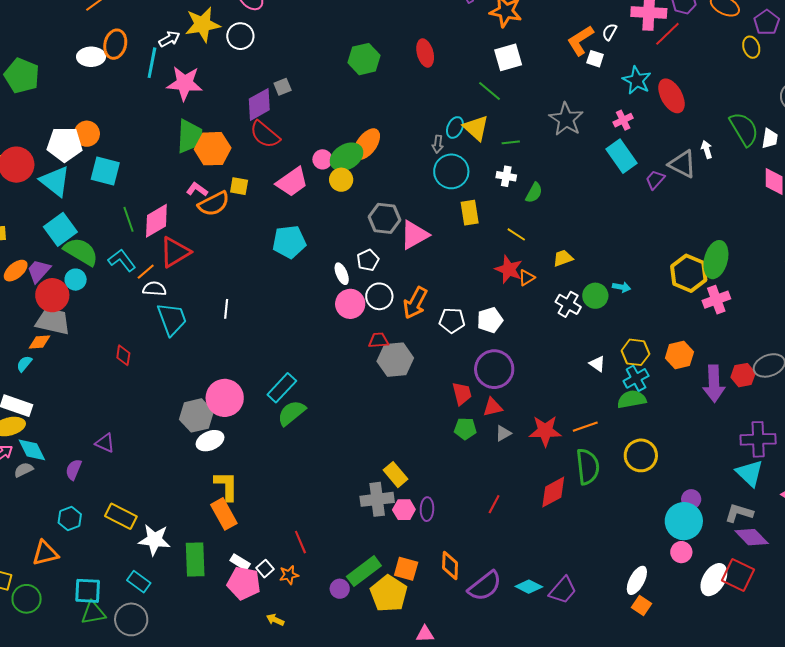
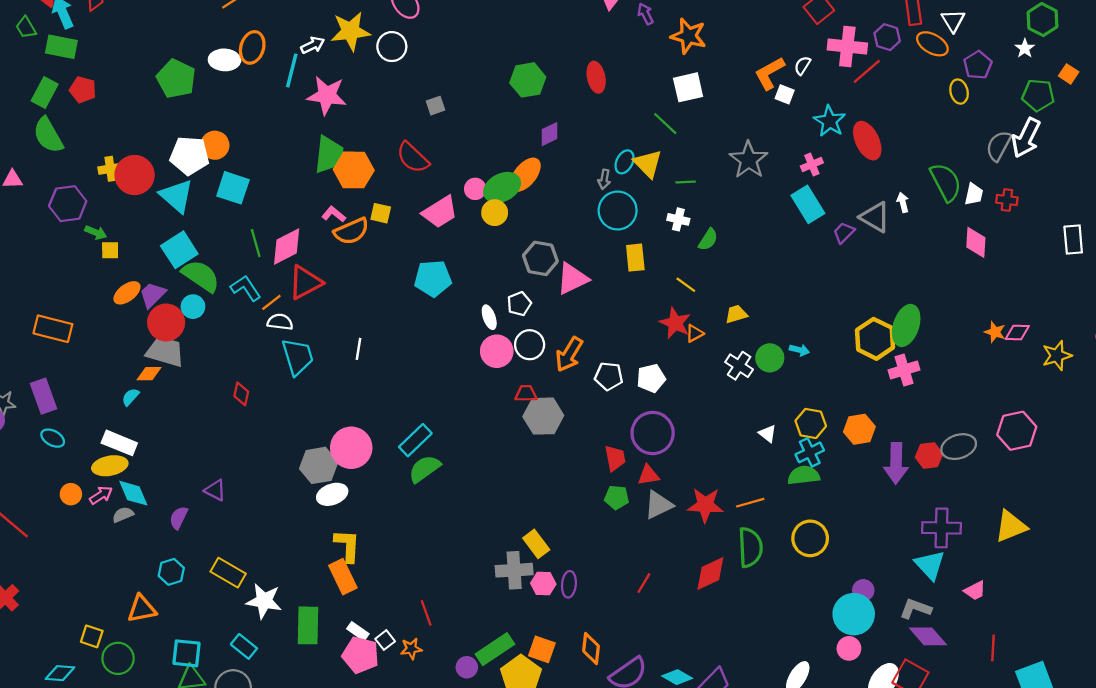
green pentagon: (22, 76) -> (176, 79), moved
purple diamond: (259, 104) -> (550, 134), moved, size x0.7
gray triangle: (503, 433) -> (658, 505), size x1.6

